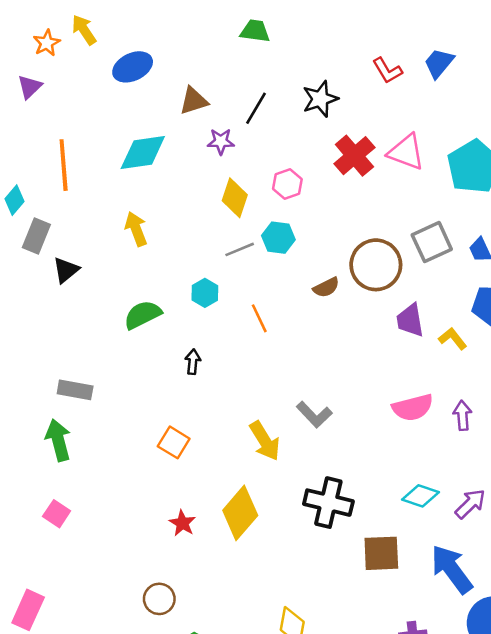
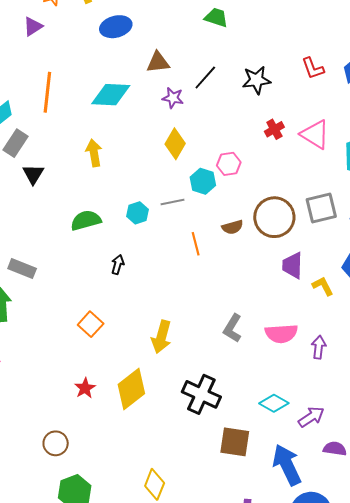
red cross: (354, 156) -> (274, 129), size x0.6
pink hexagon: (287, 184) -> (229, 164), moved
gray line: (240, 249) -> (173, 202), moved
black triangle: (66, 270) -> (33, 174), turned -30
orange line: (259, 318) -> (196, 244), moved
gray L-shape: (314, 415) -> (233, 328), moved, turned 64
yellow arrow: (265, 441) -> (161, 337), turned 36

